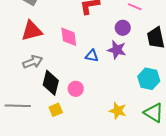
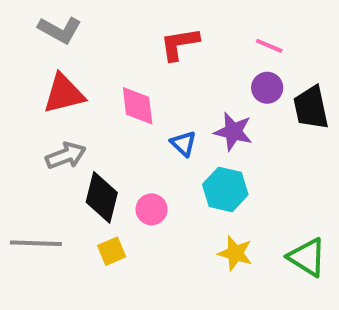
purple circle: (123, 28) -> (267, 88), moved
blue triangle: (92, 56) -> (183, 144), turned 32
cyan hexagon: (149, 79) -> (225, 189), moved

